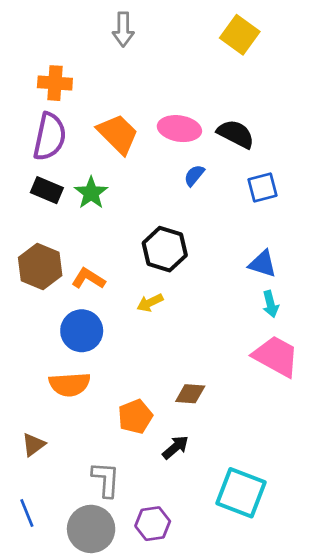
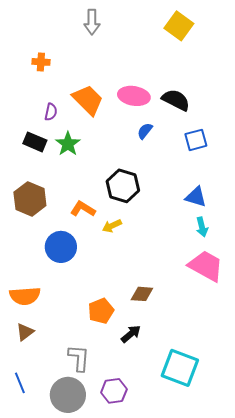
orange cross: (55, 83) -> (41, 62), size x0.7
purple semicircle: (50, 137) -> (51, 112), moved, size x0.5
orange L-shape: (88, 279) -> (83, 209), moved
orange semicircle: (70, 384) -> (25, 296), moved

